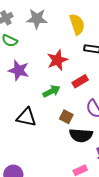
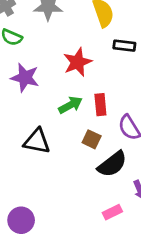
red rectangle: (80, 81) -> (100, 105), moved, turned -63
black semicircle: (81, 135) -> (112, 164), turned -40

